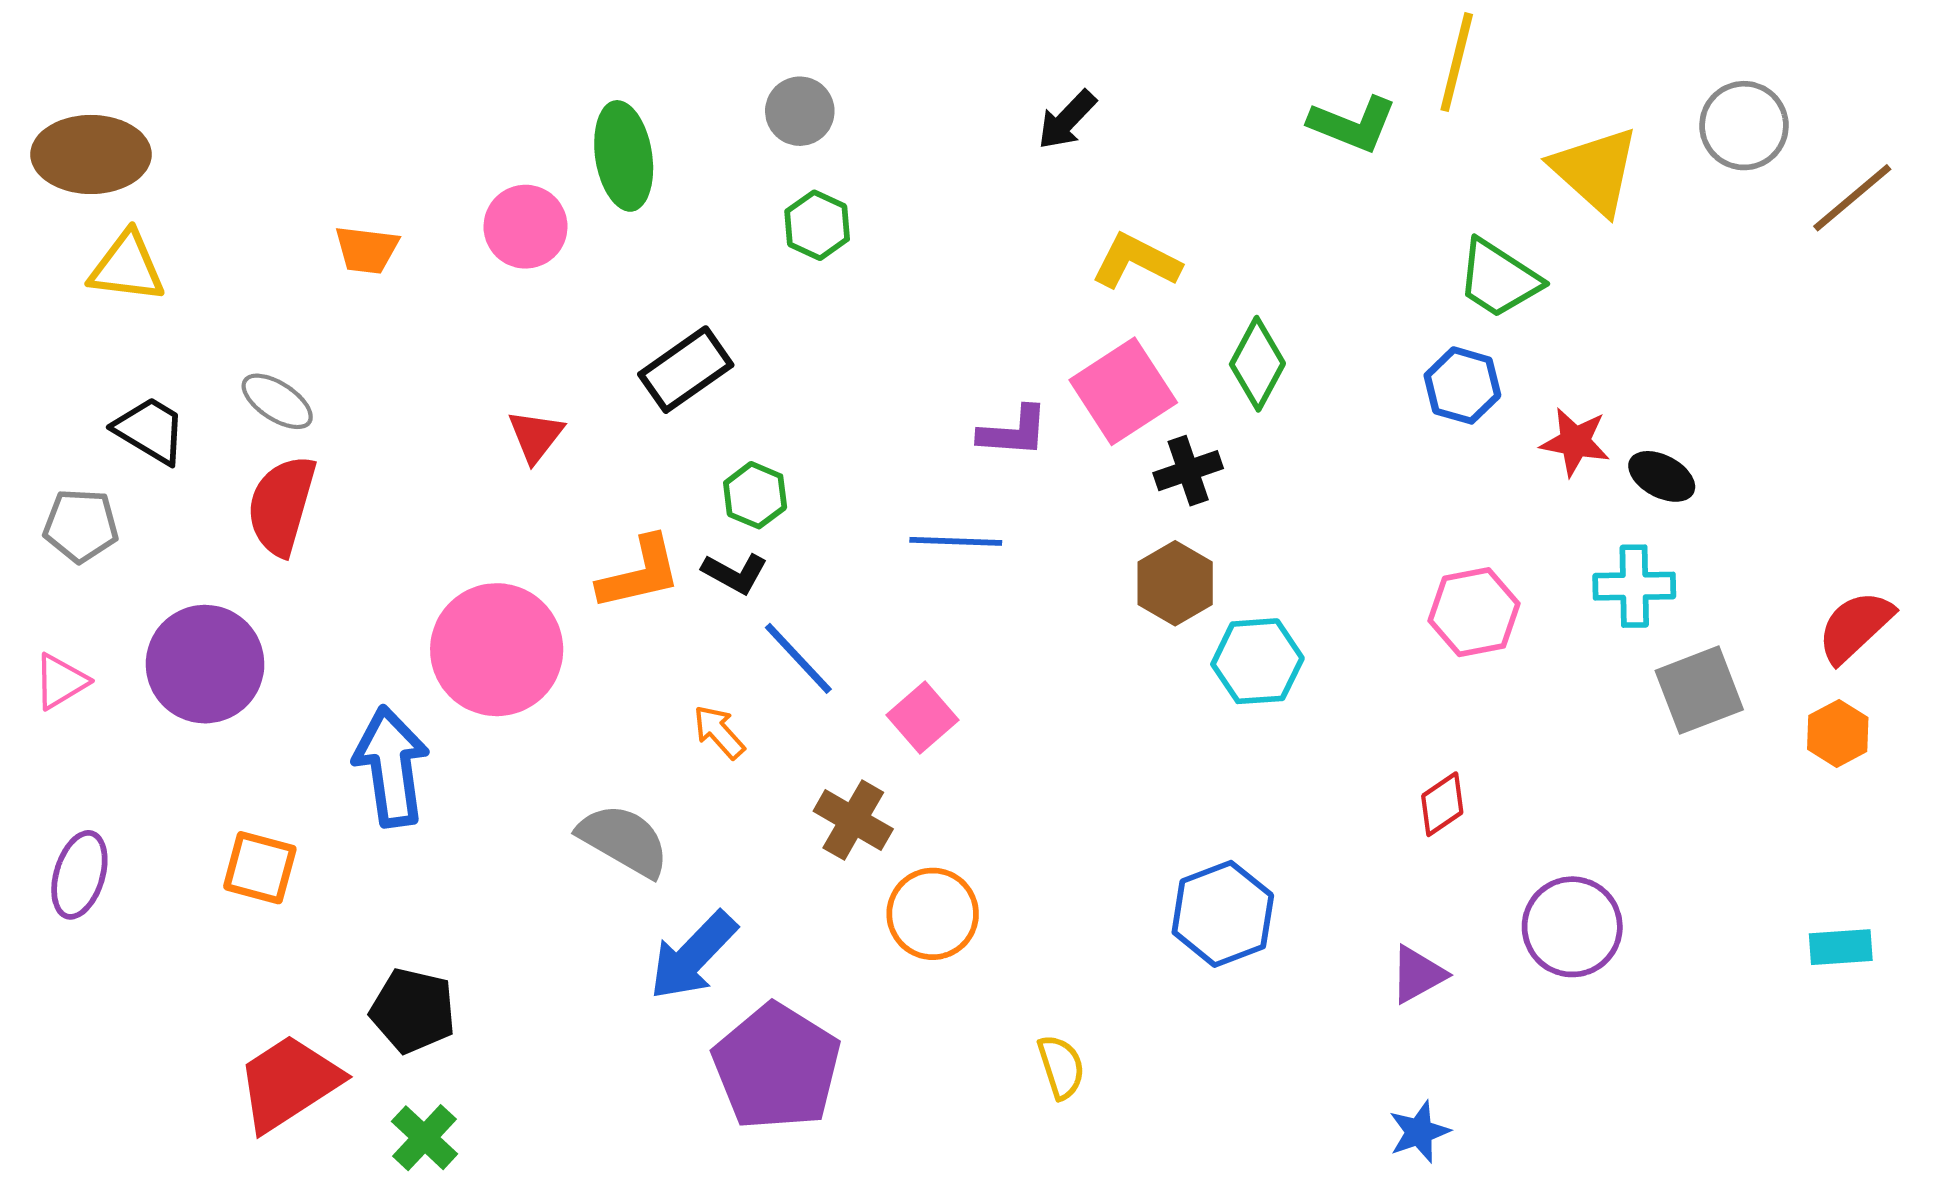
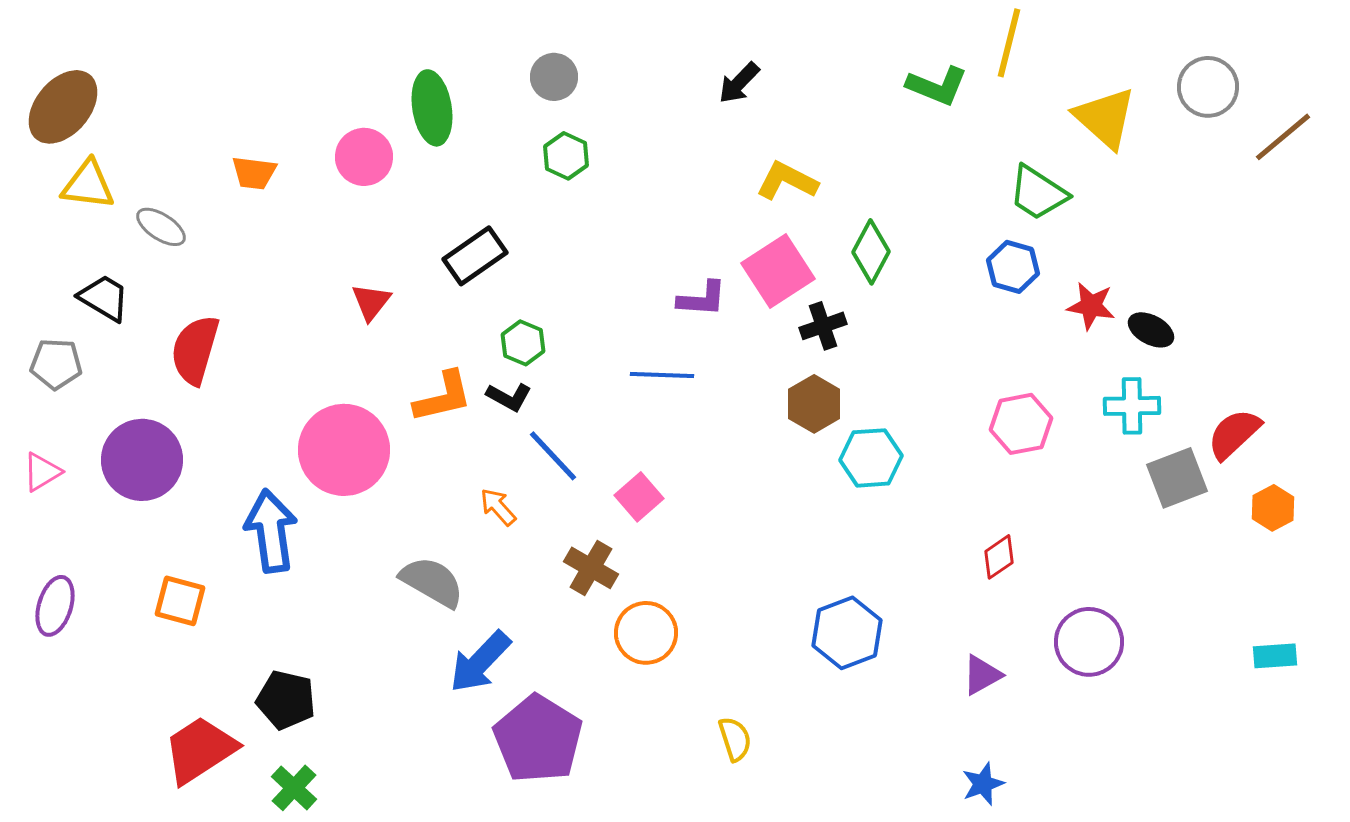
brown ellipse: (91, 154) -> (63, 107), turned -50
gray ellipse: (277, 401) -> (161, 227), moved
red semicircle: (1855, 627) -> (1234, 434), moved

